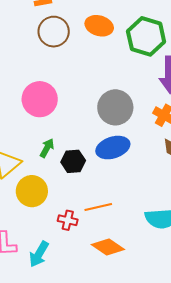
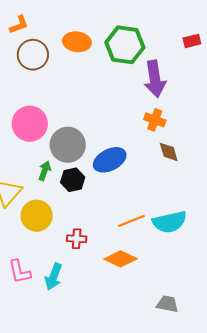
gray circle: (115, 107) -> (68, 145), moved
orange line: (98, 207) -> (132, 221), moved

